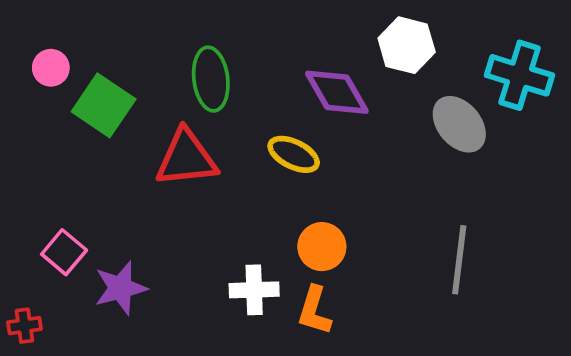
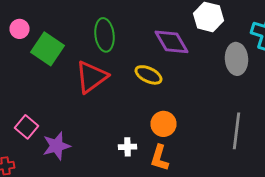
gray ellipse: (459, 124) -> (236, 59), turned 36
red triangle: (186, 158) -> (92, 77), turned -30
white cross: (254, 290) -> (128, 147), size x0.7

